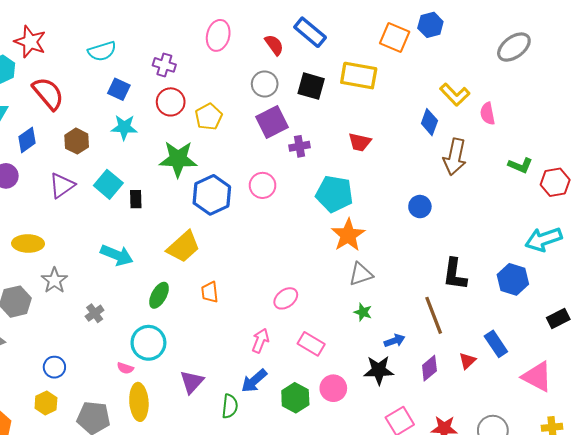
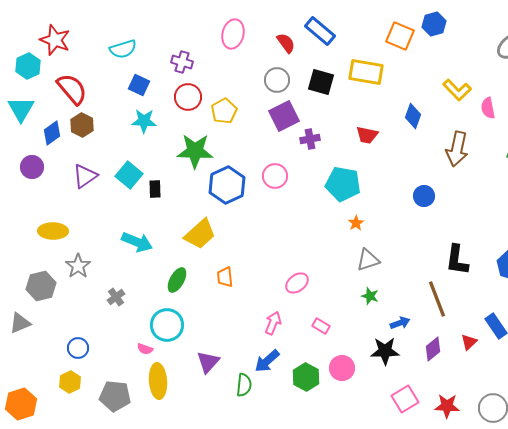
blue diamond: (429, 122) -> (413, 116), moved
brown hexagon: (77, 141) -> (82, 125), moved
orange star: (348, 235) -> (356, 223), size x0.5
pink rectangle: (311, 344) -> (321, 326), size x0.7

